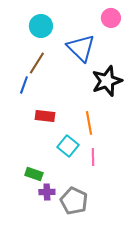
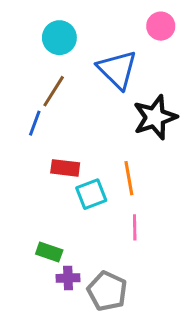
cyan square: (68, 146) -> (91, 194), moved, turned 30

